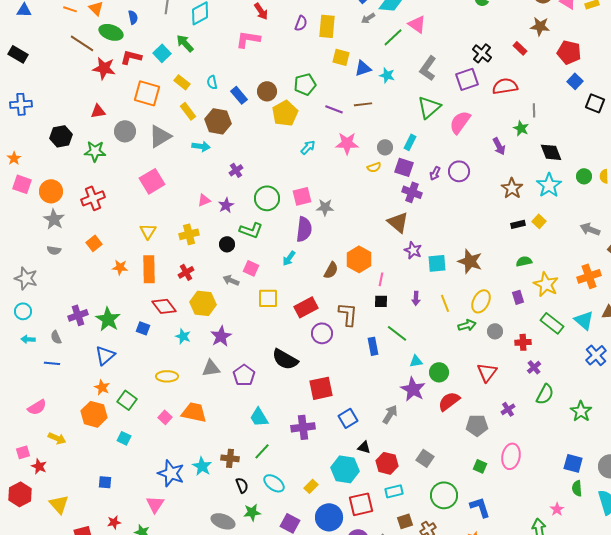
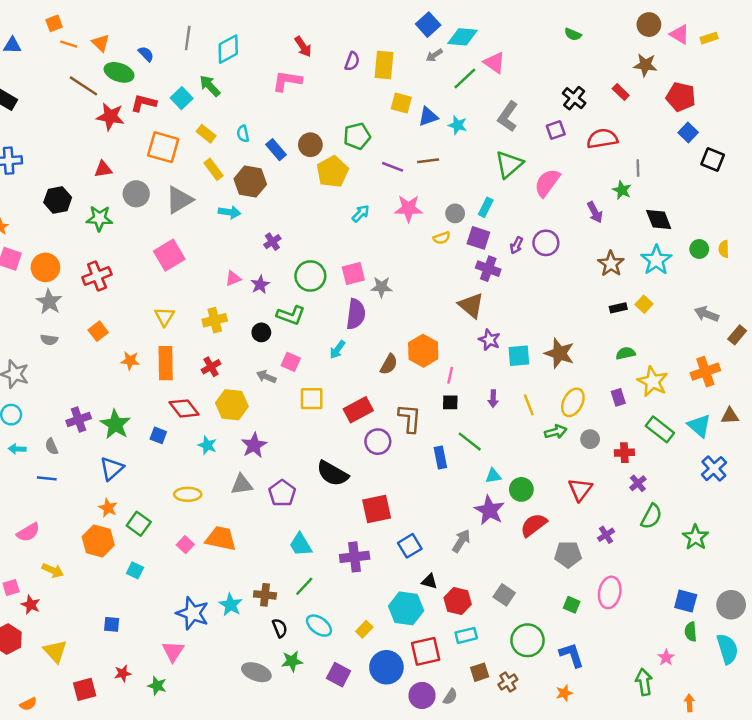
blue semicircle: (133, 17) -> (146, 54), turned -32
purple square: (467, 79) -> (556, 130), size x0.7

